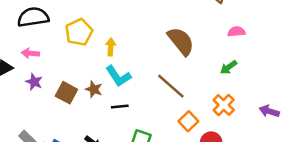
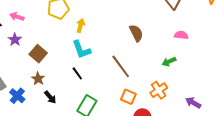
brown semicircle: (181, 41) -> (136, 33), size x0.7
brown star: (94, 89) -> (38, 79), moved
black line: (120, 106) -> (77, 73), turned 48
orange square: (188, 121) -> (128, 97), turned -35

